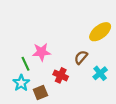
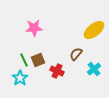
pink star: (41, 52) -> (34, 28), moved
brown square: (40, 93) -> (38, 60), moved

